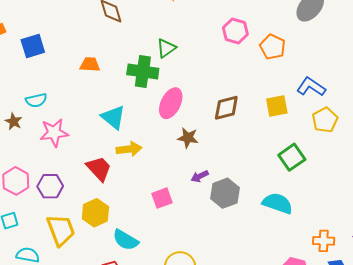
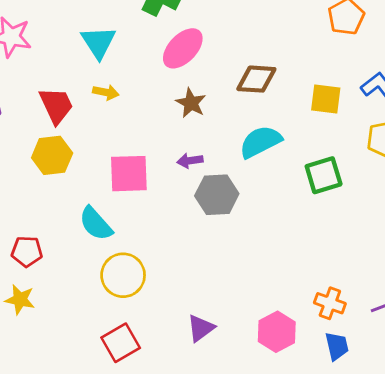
yellow arrow: (129, 149) -> (106, 92), size x0.7
pink square: (162, 198) -> (129, 174), size x1.4
cyan semicircle: (278, 203) -> (260, 142), moved, turned -64
yellow hexagon: (95, 213) -> (52, 155), moved
cyan semicircle: (126, 240) -> (96, 224), moved

